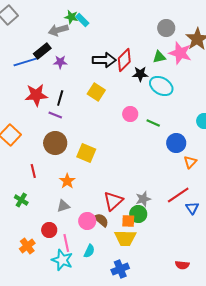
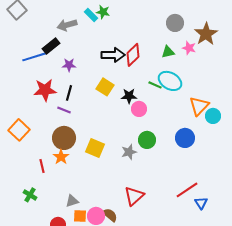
green star: (71, 17) -> (103, 12), moved
pink star: (180, 53) -> (189, 48), size x0.6
purple star: (60, 62) -> (69, 65), moved
black star: (140, 74) -> (129, 96), moved
green line: (153, 123) -> (155, 85), moved
orange triangle: (190, 162) -> (199, 106), moved, size x1.5
orange star: (67, 181) -> (61, 157), moved
gray star: (143, 199) -> (129, 152), moved
red triangle: (113, 201) -> (134, 196), moved
green circle: (138, 214) -> (147, 140), moved
orange square: (128, 221) -> (80, 216), moved

